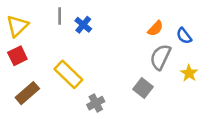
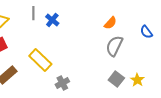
blue semicircle: (184, 36) -> (146, 32), moved
yellow star: (189, 73) -> (137, 80), moved
gray square: (143, 88) -> (116, 79), moved

